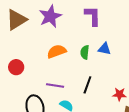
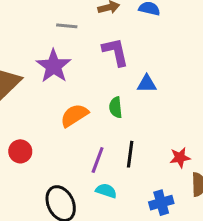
blue triangle: (104, 49) -> (147, 84), moved
purple line: (55, 86) -> (98, 160), moved, turned -66

